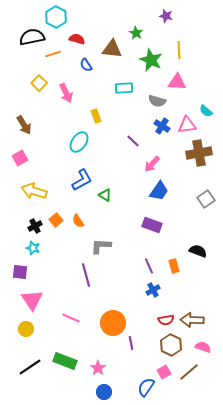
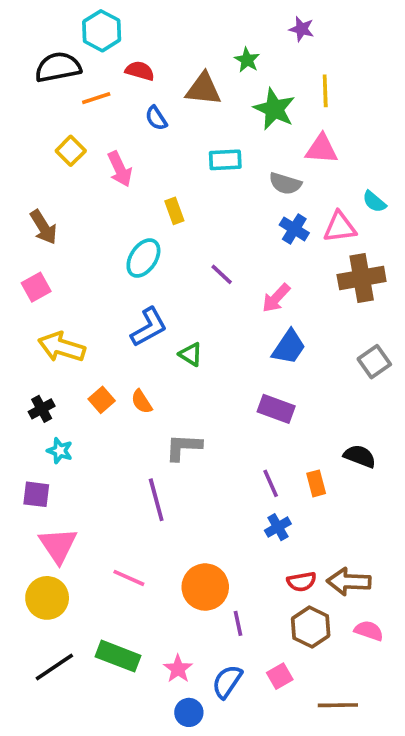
purple line: (133, 141) -> (222, 274), moved
black cross: (35, 226) -> (42, 409), moved
yellow circle: (26, 329) -> (47, 598), size x1.5
pink square: (164, 372) -> (280, 676), moved
brown line: (189, 372) -> (338, 705), moved, turned 40
blue semicircle: (146, 387) -> (227, 682), moved

